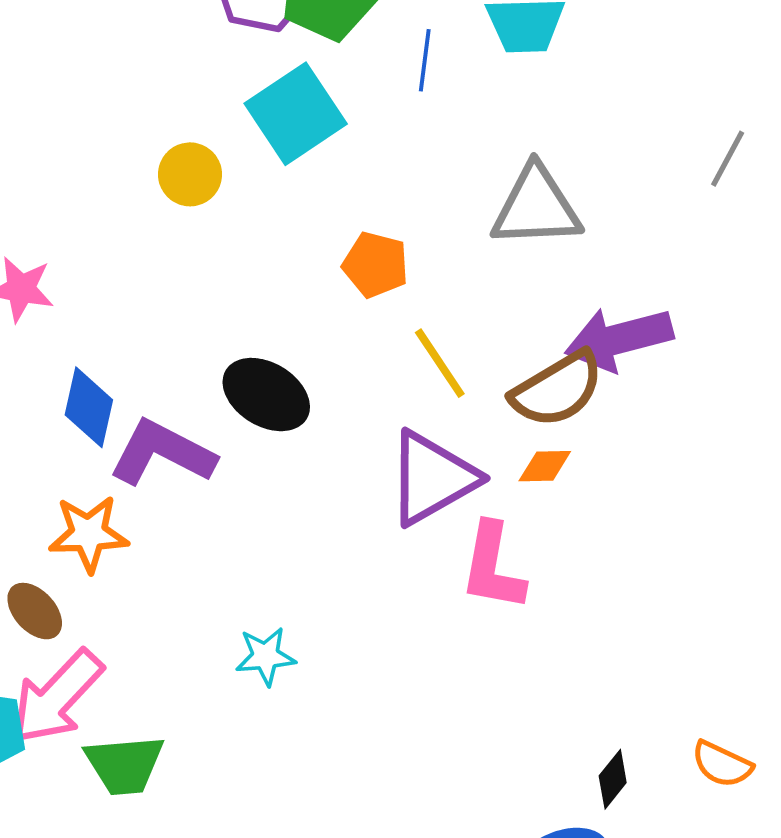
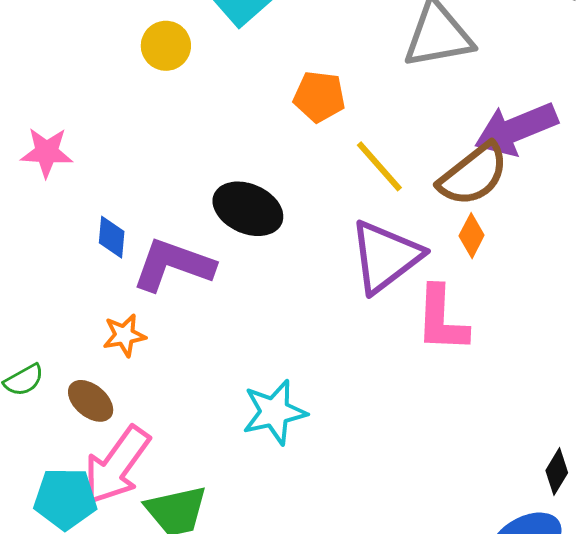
blue diamond: (89, 407) -> (112, 237), size x0.7
orange diamond: (545, 466) -> (472, 236), turned -54
orange star: (89, 534) -> (124, 335), size x0.7
cyan star: (265, 656) -> (274, 412), size x1.4

